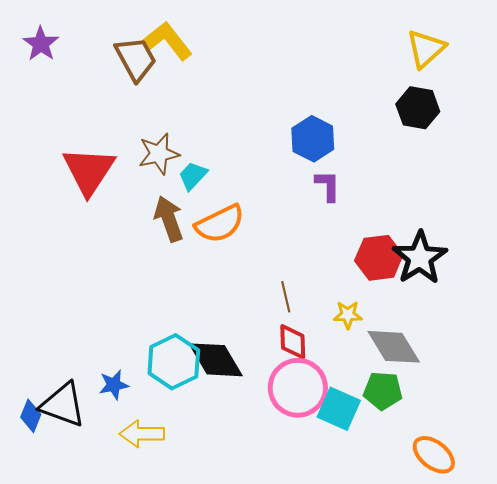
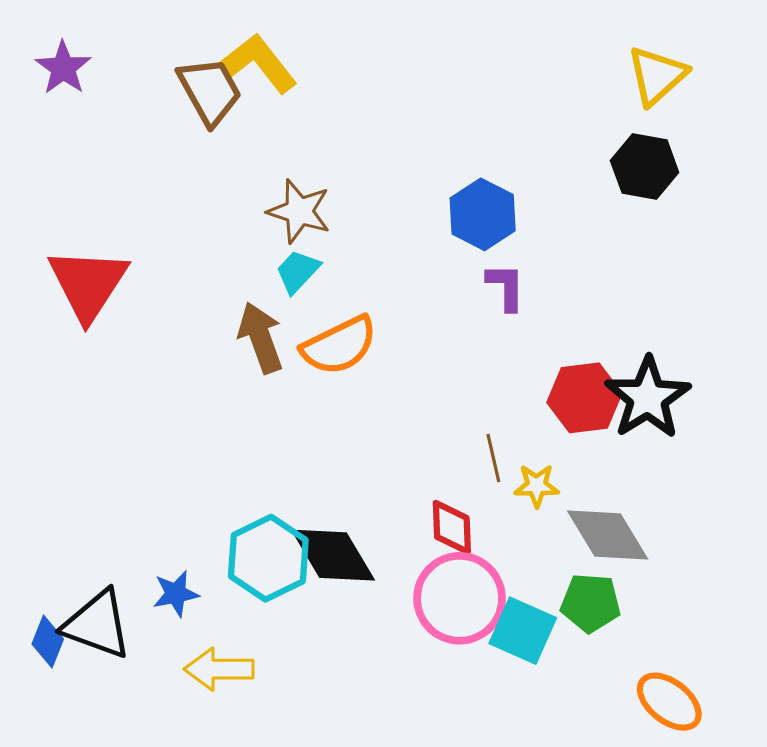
brown star: (159, 154) -> (299, 211), moved, turned 30
red triangle: (89, 171) -> (88, 284), moved
brown line: (286, 297) -> (493, 458), moved

